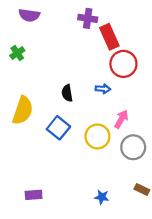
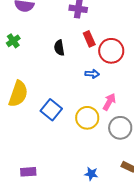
red rectangle: (109, 37) -> (89, 39), moved, size x0.7
black semicircle: (67, 93) -> (59, 48), moved

